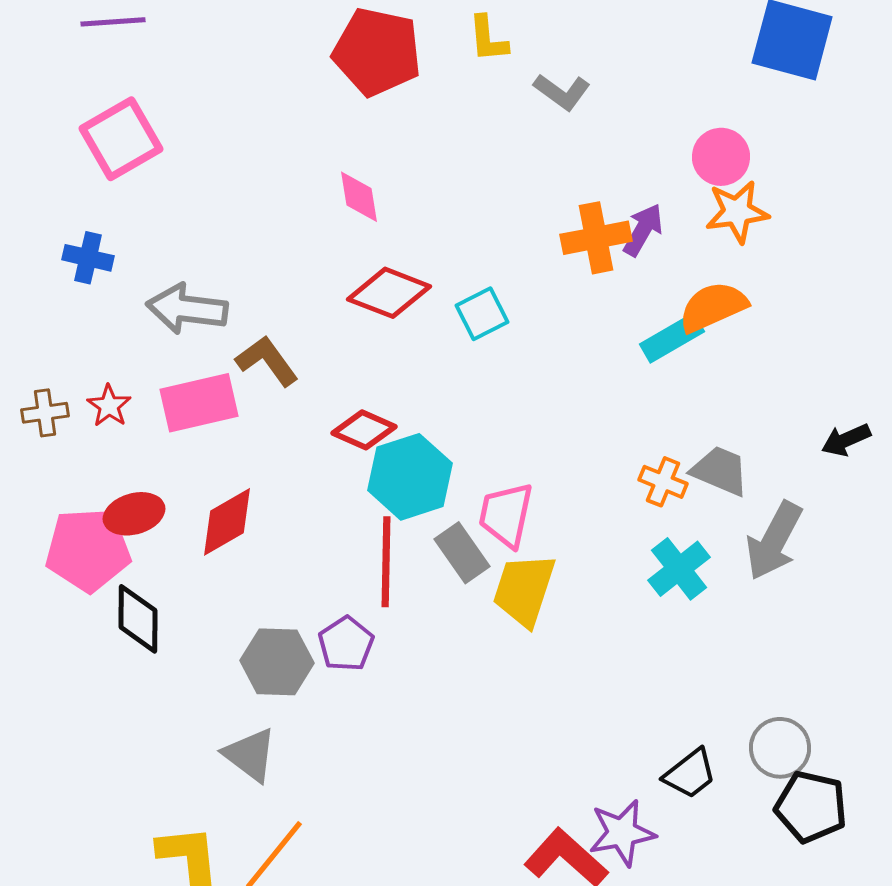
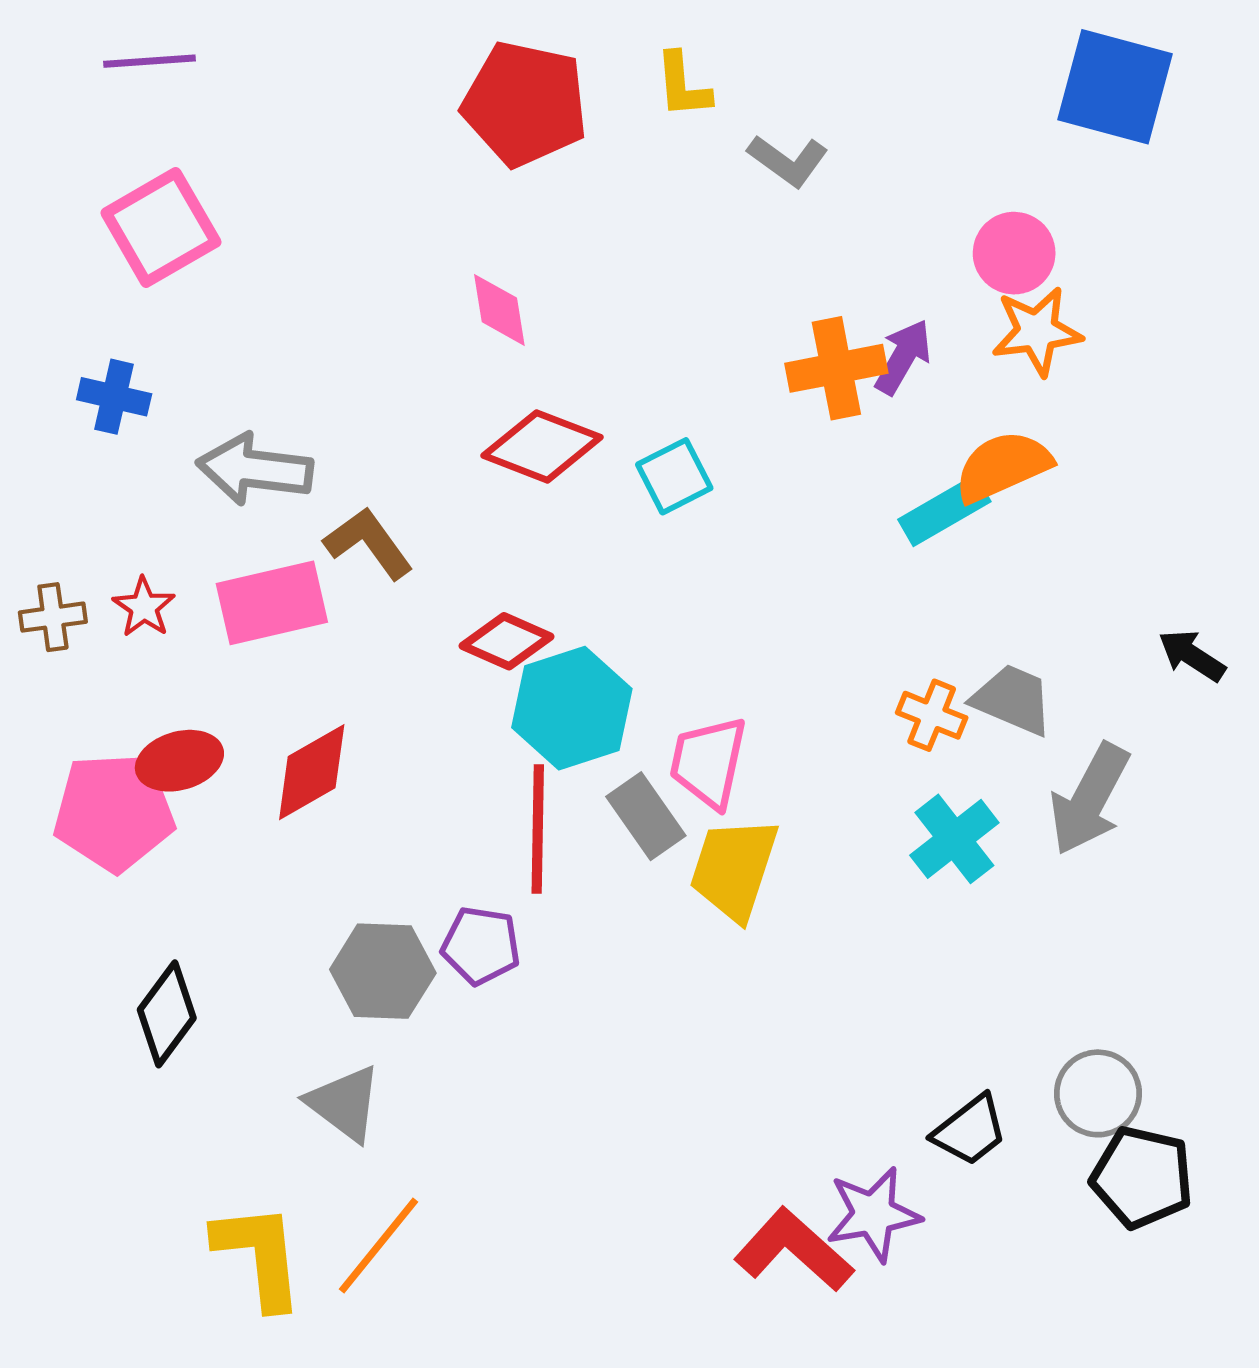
black arrow: (846, 440) -> (1192, 655), turned 57
black diamond: (138, 619) -> (167, 1014), moved, turned 36
purple pentagon: (346, 644) -> (481, 946), turned -30

